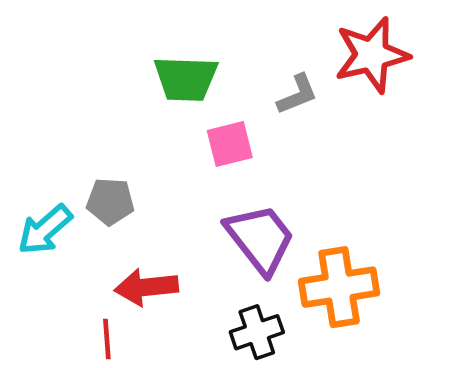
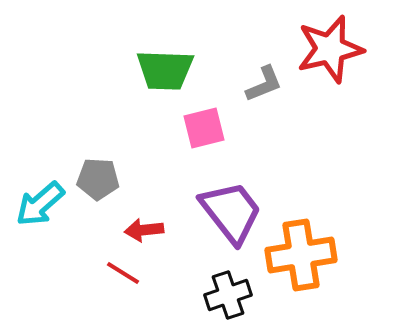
red arrow: (146, 287) -> (144, 230), moved, size x0.7
red line: (107, 339) -> (123, 273), moved, turned -54

